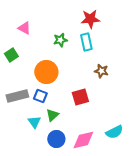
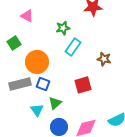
cyan rectangle: (86, 42) -> (73, 47), moved, turned 48
orange circle: (46, 72) -> (37, 62), moved

